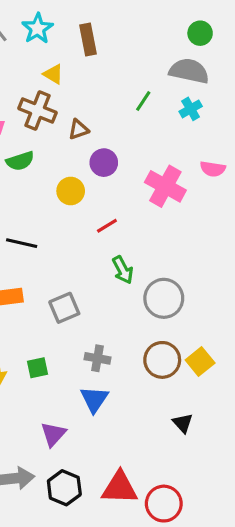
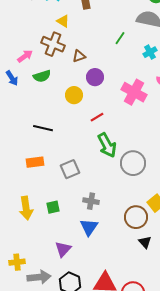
cyan cross: (191, 109) -> (150, 52), moved
green arrow: (123, 270) -> (107, 145), size x1.4
brown circle: (162, 360) -> (136, 217), moved

